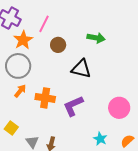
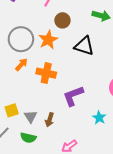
orange star: (23, 40) -> (48, 40), moved
purple L-shape: (73, 106) -> (73, 96), moved
yellow square: (11, 128) -> (12, 110), moved, turned 32

